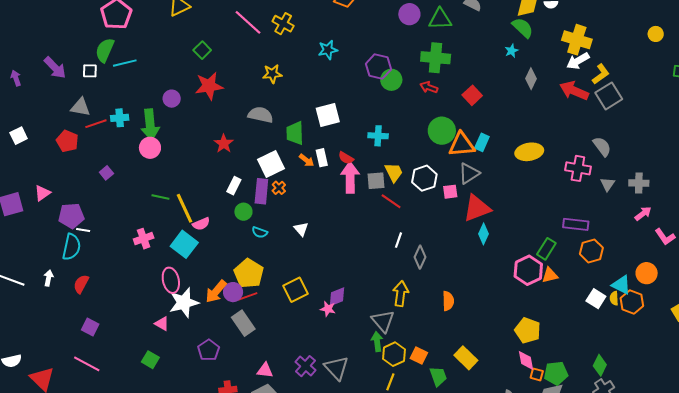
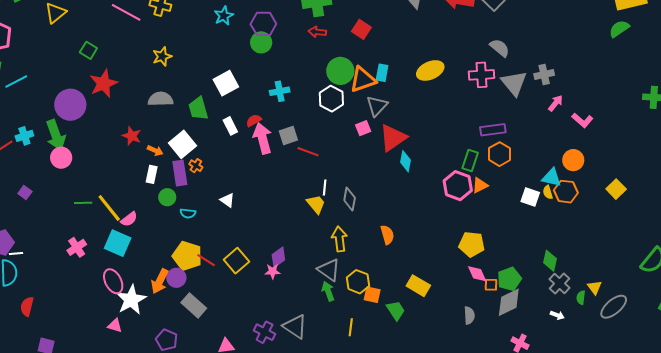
cyan star: (328, 50) -> (224, 16), moved
green circle: (391, 80) -> (261, 42), moved
purple circle: (172, 99) -> (70, 105), size x1.8
red semicircle: (346, 158) -> (254, 120), turned 133
orange arrow: (307, 160) -> (155, 151), moved
yellow trapezoid: (394, 172) -> (316, 204), moved
white hexagon: (424, 178) -> (331, 99), moved
gray triangle: (608, 184) -> (514, 83), size x1.8
orange hexagon: (591, 251) -> (500, 154), moved
red line: (248, 296) -> (206, 260), moved, turned 66
yellow hexagon: (394, 354) -> (358, 282), moved

